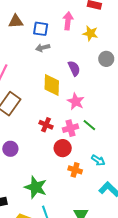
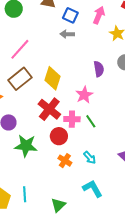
purple semicircle: (74, 68) -> (99, 69), moved
yellow diamond: (52, 85) -> (53, 78), moved
red cross: (46, 125) -> (49, 109), size x1.6
green star: (36, 187) -> (26, 146), moved, turned -30

